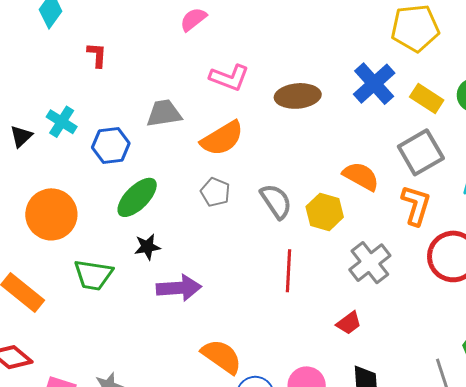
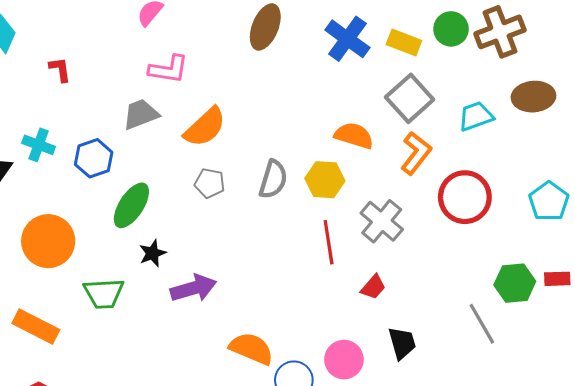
pink L-shape: (229, 78) -> (168, 69), moved
brown ellipse: (298, 96) -> (265, 27), moved, turned -51
gray semicircle: (276, 201) -> (273, 179), turned 63
orange L-shape: (416, 205) -> (416, 153), turned 33
red line: (289, 271) -> (329, 242), moved

